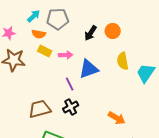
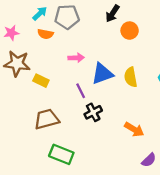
black arrow: (91, 33) -> (113, 13), moved
yellow rectangle: (45, 51) -> (41, 81), moved
yellow semicircle: (123, 61) -> (131, 77), moved
black cross: (71, 107) -> (93, 112), moved

